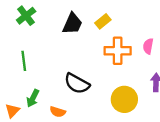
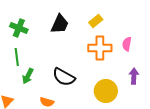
green cross: (26, 16) -> (19, 28), moved, turned -30
yellow rectangle: (103, 21) -> (96, 21), moved
green arrow: (33, 98) -> (28, 76), moved

